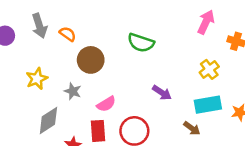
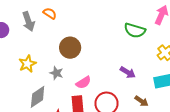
orange semicircle: (68, 34) -> (50, 13), moved
green semicircle: (141, 43) -> (135, 30), moved
brown arrow: (192, 128) -> (141, 101), moved

